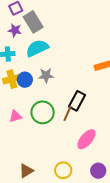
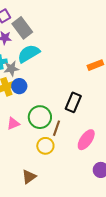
gray star: (46, 76) -> (11, 68), moved
brown line: (68, 113) -> (57, 128), moved
yellow circle: (63, 170) -> (45, 146), moved

